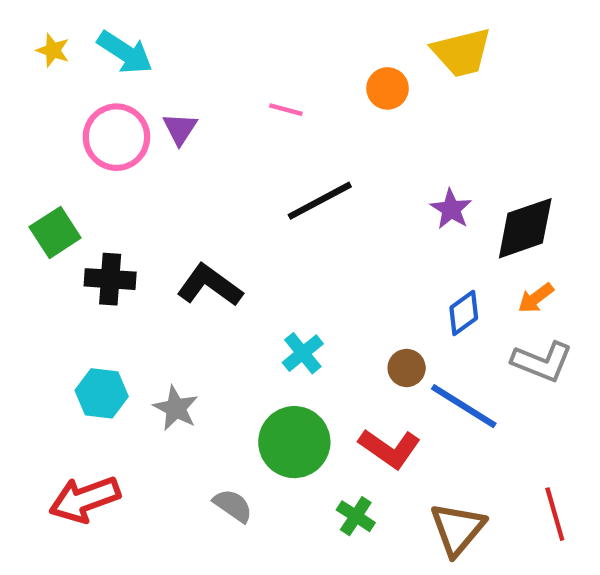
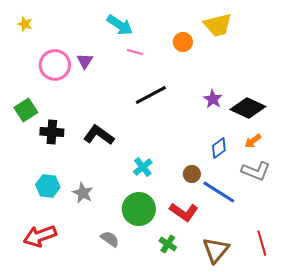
cyan arrow: (125, 52) -> (120, 25), moved
black diamond: (525, 228) -> (248, 108), turned 44

